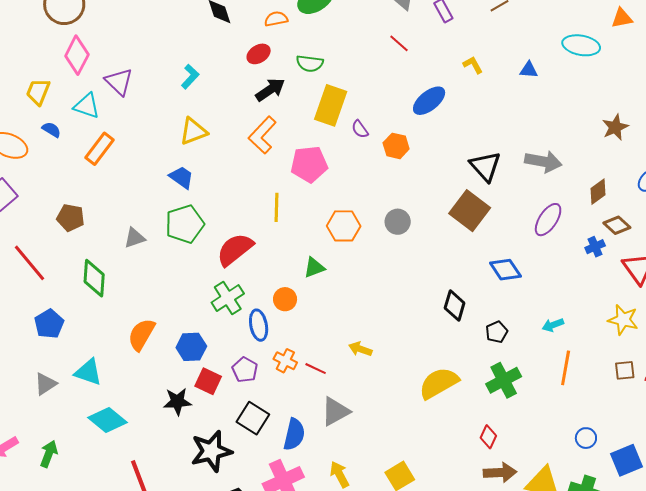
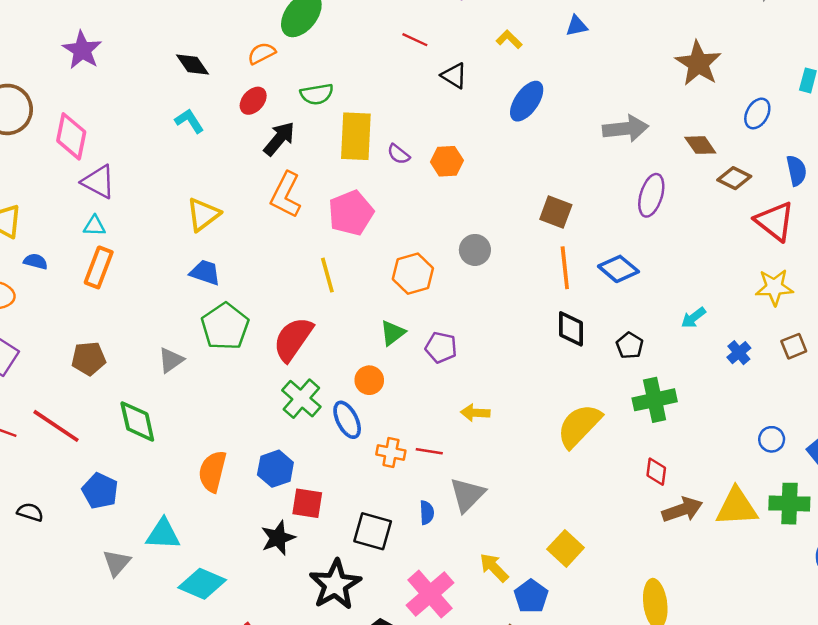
pink diamond: (77, 55) -> (71, 136), moved
cyan L-shape: (190, 77) -> (189, 121), moved, turned -60
blue ellipse: (429, 101) -> (527, 101), moved
cyan triangle: (87, 106) -> (94, 226), moved, size x0.7
brown star: (615, 127) -> (698, 63), size x1.4
black triangle: (485, 166) -> (454, 76), moved, size x0.7
brown diamond: (598, 192) -> (700, 145), turned -72
brown square: (470, 211) -> (556, 212), size x0.7
blue cross: (595, 247) -> (739, 353), moved
orange line: (566, 368) -> (565, 268), moved
purple pentagon: (245, 370) -> (441, 347), moved
green cross: (504, 380) -> (655, 400), turned 32
blue semicircle: (294, 434) -> (427, 513), moved, size x0.6

